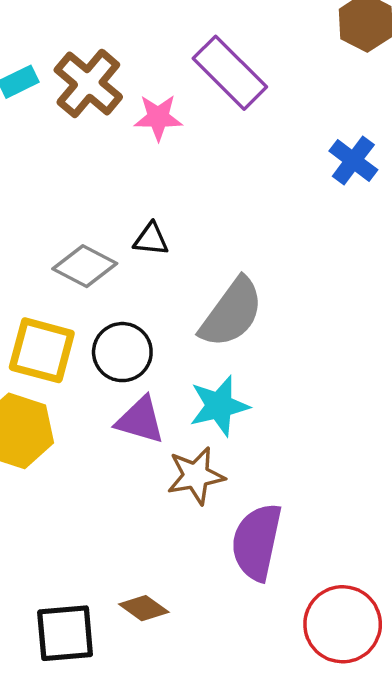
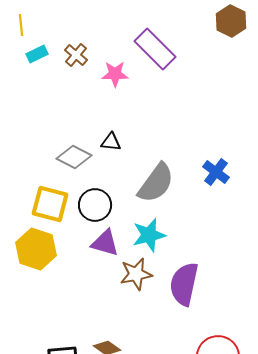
brown cross: (88, 83) -> (76, 55), size x0.6
blue cross: (353, 160) -> (216, 172), moved
purple semicircle: (257, 542) -> (184, 284), moved

